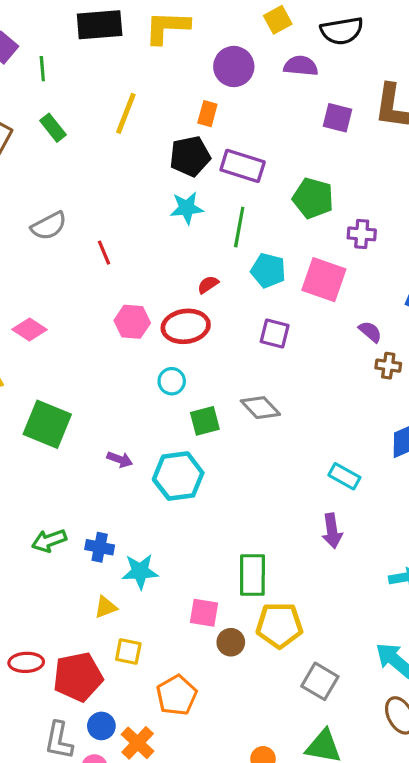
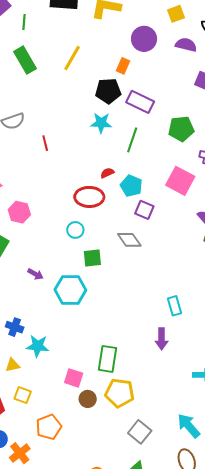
green rectangle: (53, 128) -> (25, 60), size x1.5
green pentagon: (313, 198) -> (181, 129), turned -30
cyan pentagon: (268, 271) -> (131, 186), moved
pink hexagon: (132, 322) -> (19, 212), moved
gray diamond: (260, 408) -> (129, 240), moved
cyan rectangle: (344, 476) -> (174, 306), turned 36

